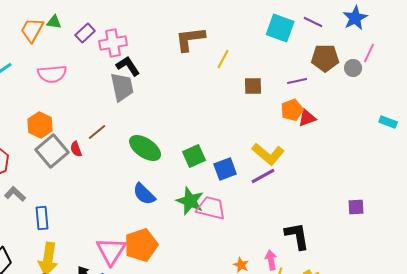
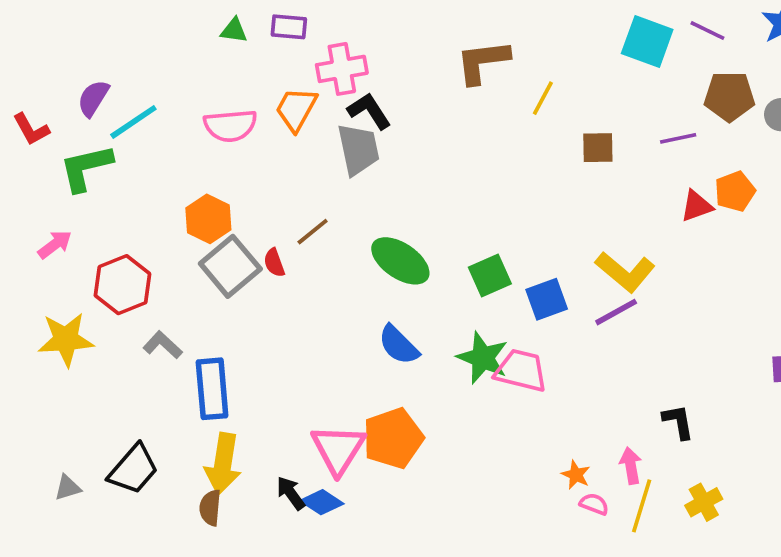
orange trapezoid: (32, 30) -> (296, 109), moved
purple rectangle: (85, 33) -> (289, 27), moved, turned 48
orange pentagon: (292, 110) -> (735, 191), moved
blue rectangle: (42, 218) -> (212, 389), size x1.4
black L-shape: (297, 236) -> (678, 422), size x0.7

